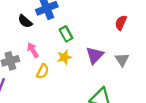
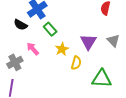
green rectangle: (66, 34) -> (50, 29), moved
yellow semicircle: (43, 71) -> (76, 63), moved

